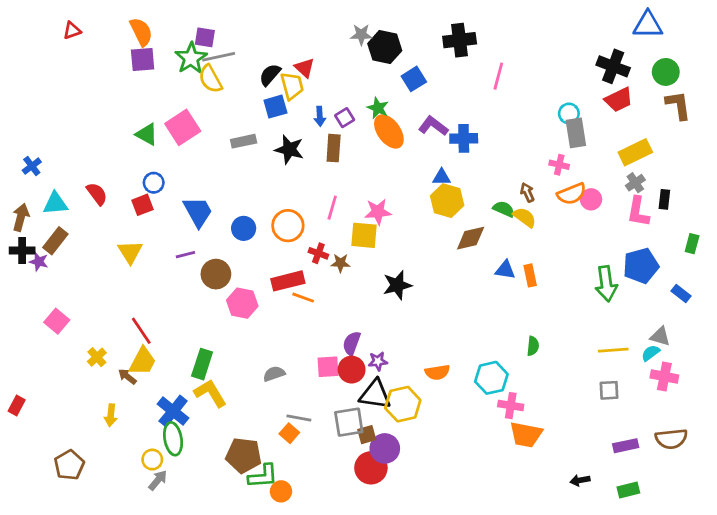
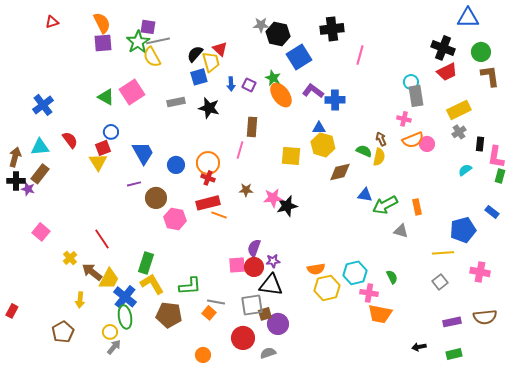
blue square: (414, 79) -> (299, 57), size x1.4
purple square: (345, 118) -> (249, 85), turned -32
brown rectangle: (334, 148) -> (252, 127), moved
blue cross: (32, 166) -> (43, 105), moved, size x1.5
pink star: (378, 212) -> (273, 198), moved
pink L-shape: (638, 212) -> (496, 157), moved
yellow semicircle: (525, 217) -> (379, 157), turned 66
yellow square: (364, 235) -> (291, 156), moved
yellow triangle: (130, 252) -> (98, 162), moved
red cross: (318, 253) -> (208, 178), moved
blue pentagon: (641, 266) -> (463, 230), moved
orange rectangle: (530, 275) -> (417, 207), moved
green arrow: (606, 284) -> (385, 205), moved, turned 70
gray triangle: (660, 336) -> (401, 231), moved
green semicircle: (533, 346) -> (392, 277), moved, turned -32
cyan semicircle: (651, 353) -> (465, 170), moved
yellow trapezoid: (143, 361) -> (109, 279), moved
gray semicircle: (274, 374) -> (268, 353), moved
brown arrow: (127, 376) -> (92, 272), size x1.5
gray square: (609, 390) -> (440, 282), turned -35
yellow hexagon: (403, 404) -> (327, 288), moved
red rectangle: (17, 406) -> (12, 311), moved
brown pentagon: (244, 455) -> (169, 315), moved
brown pentagon: (69, 465) -> (63, 332), moved
red circle: (371, 468) -> (243, 338), moved
green L-shape: (263, 476) -> (190, 286), moved

